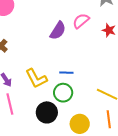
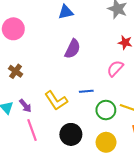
pink semicircle: (81, 21) -> (115, 68), moved
green circle: (63, 93) -> (106, 110), moved

